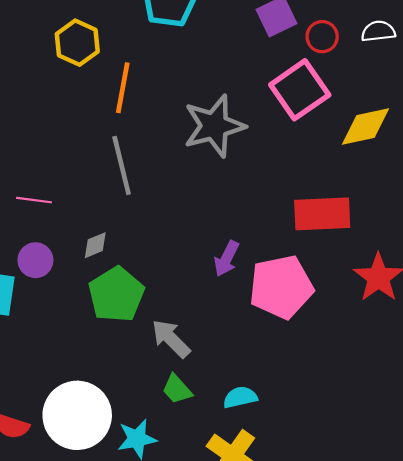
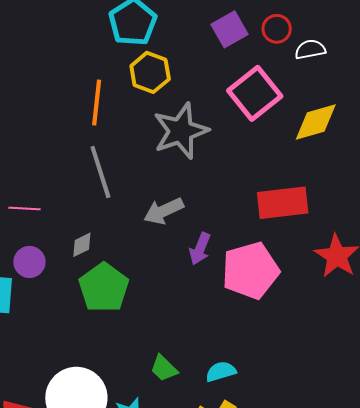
white semicircle: (378, 31) -> (310, 49), moved
red circle: (322, 37) -> (277, 29), moved
yellow hexagon: (77, 43) -> (150, 72), moved
gray arrow: (171, 339) -> (164, 211), moved, turned -66

